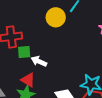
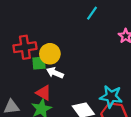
yellow circle: (56, 17) -> (50, 54), moved

